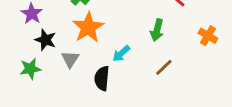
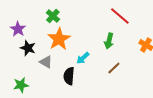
gray triangle: (70, 59) -> (46, 62), turned -32
green star: (30, 69) -> (21, 85), moved

